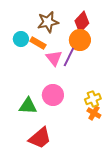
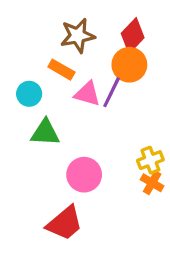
cyan circle: (21, 39) -> (29, 94), moved
pink triangle: (54, 58) -> (87, 94), turned -36
pink circle: (53, 95) -> (84, 175), moved
green triangle: (28, 106) -> (45, 133), moved

